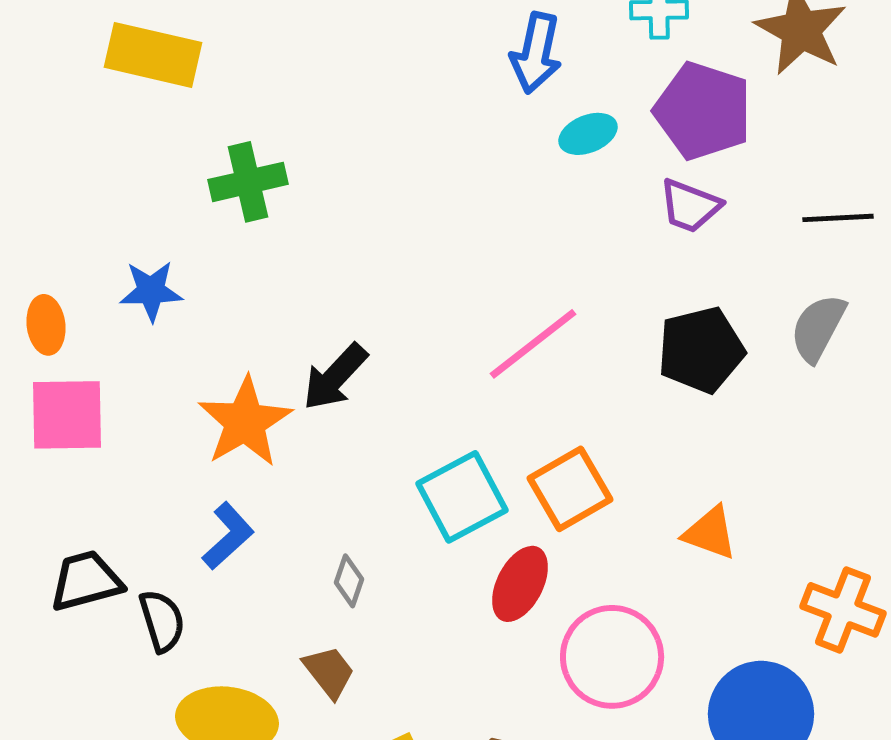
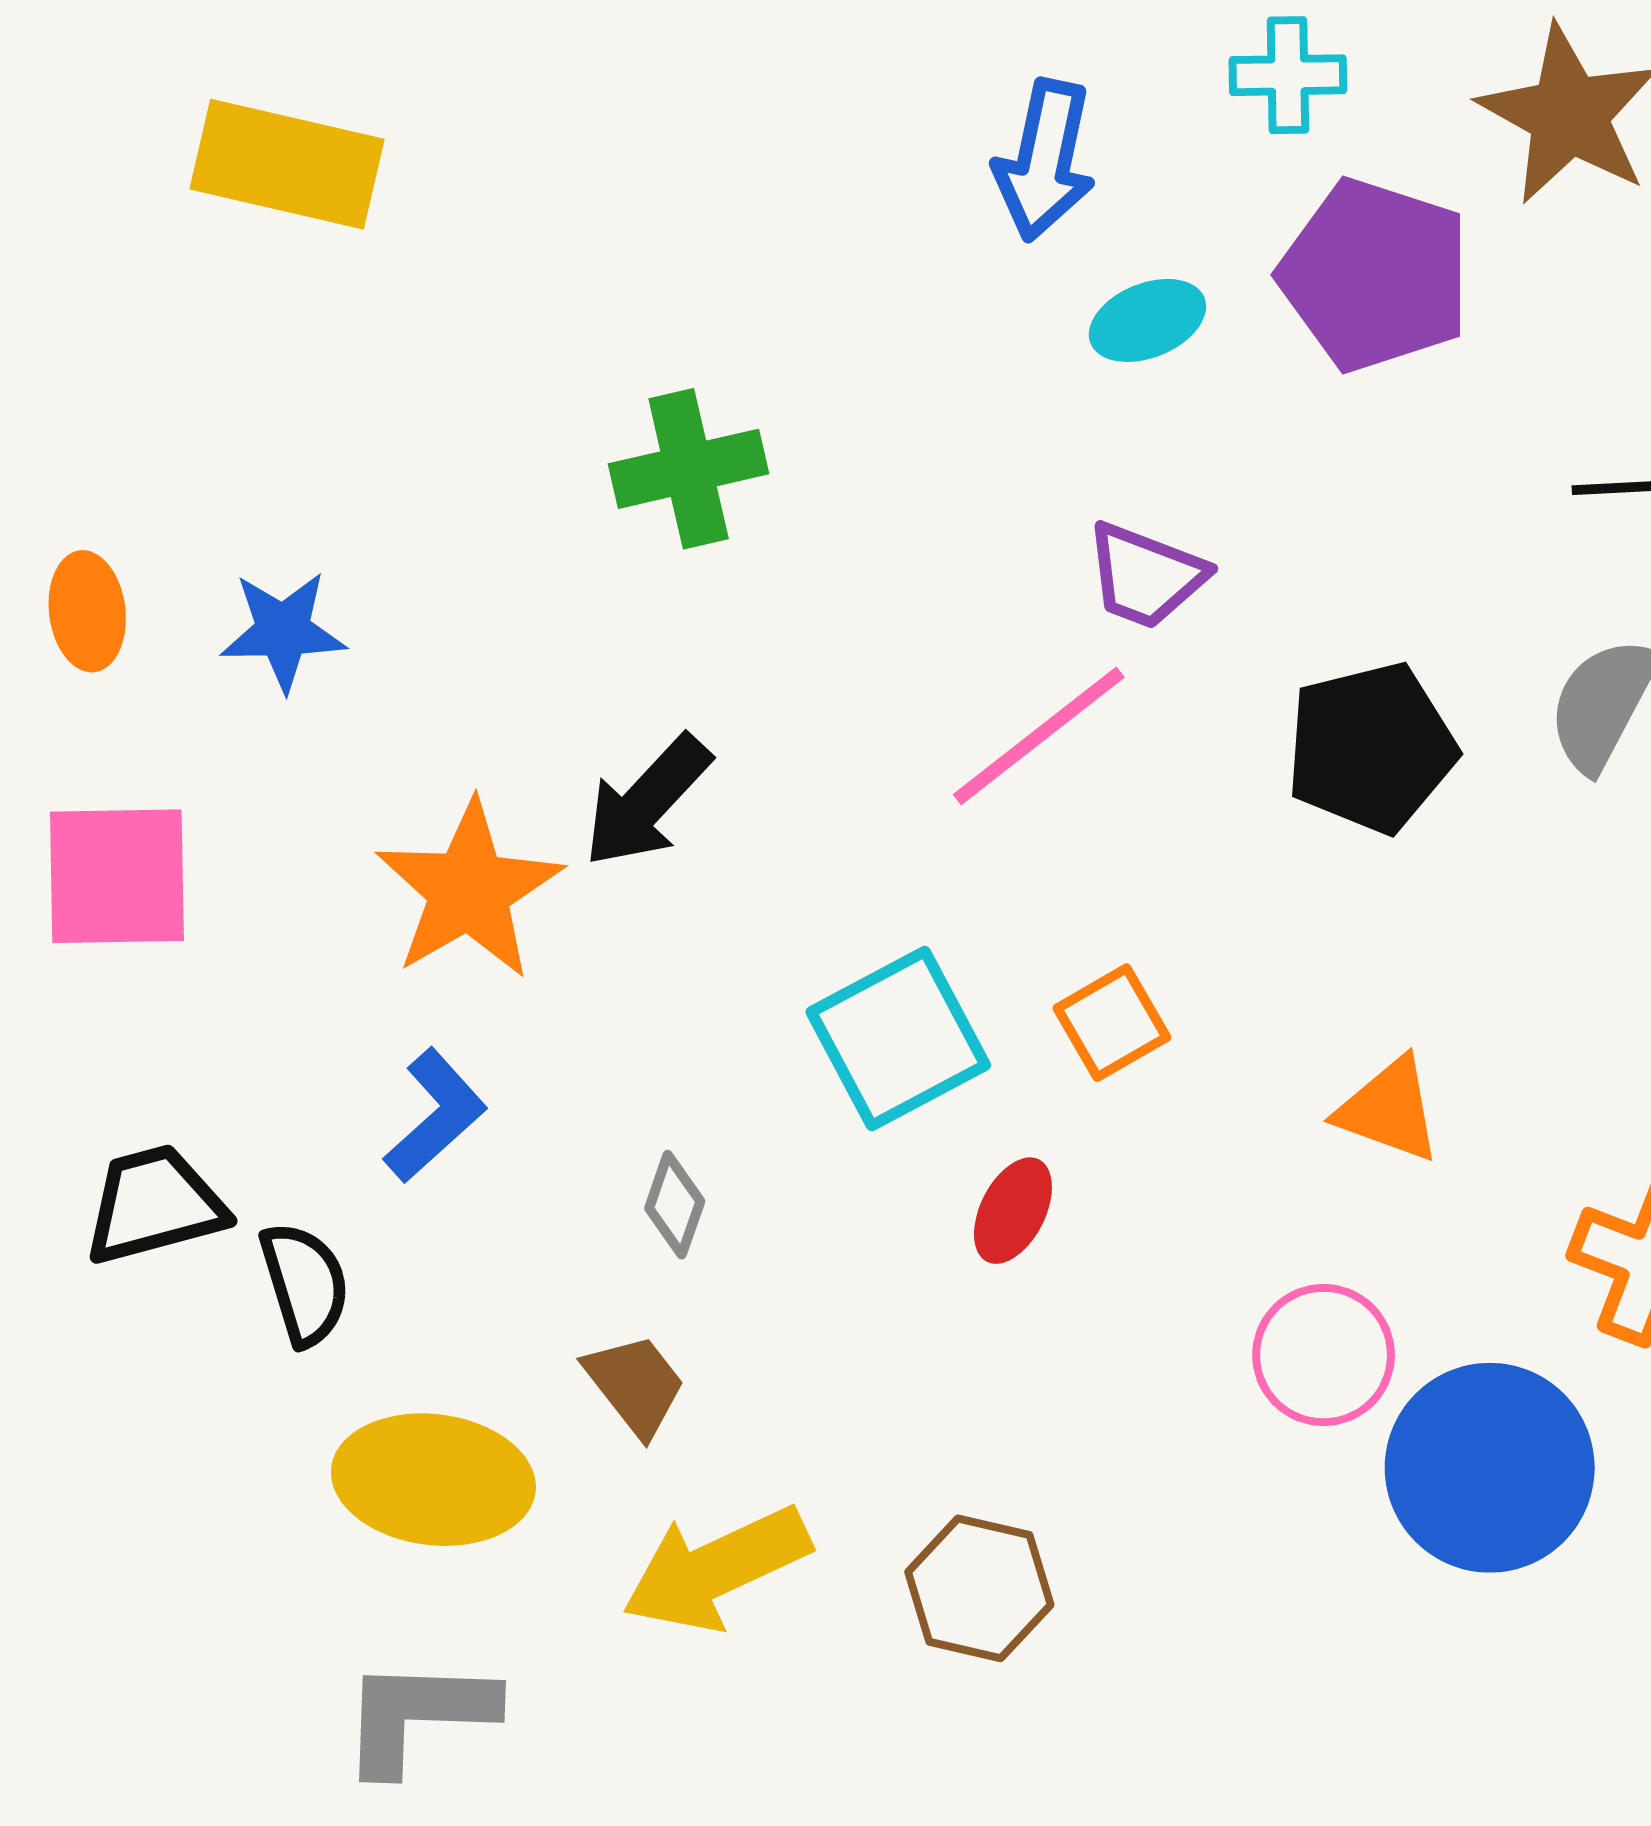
green cross: (248, 182) -> (689, 469), moved
purple trapezoid: (690, 206) -> (1145, 576), moved
orange ellipse: (46, 325) -> (87, 611), moved
orange square: (570, 489) -> (1112, 1023), size x0.7
red ellipse: (520, 584) -> (1013, 1211), size x0.7
pink circle: (612, 657) -> (1324, 1355), moved, size x0.7

